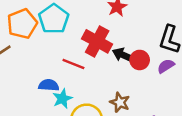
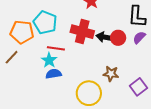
orange pentagon: (22, 24) -> (22, 32), turned -30
red line: (73, 64) -> (56, 48), moved
cyan star: (62, 99) -> (49, 60), moved

